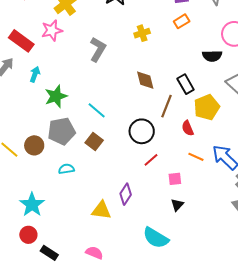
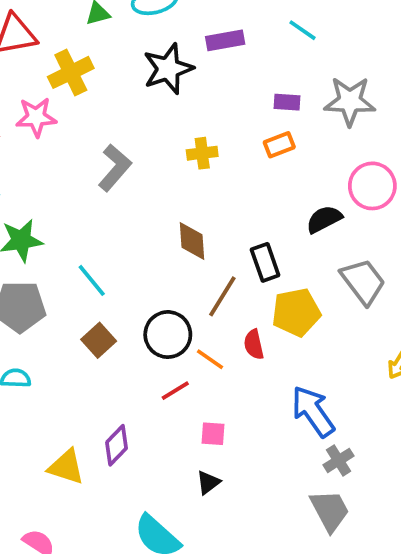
black semicircle: (212, 56) -> (324, 219), turned 144
brown square: (94, 142) -> (99, 340), moved
orange line: (196, 157) -> (210, 359), moved

